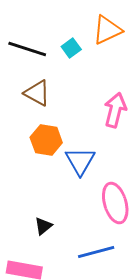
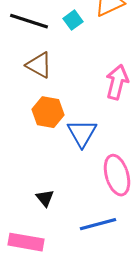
black triangle: (43, 226) -> (45, 198), turned -30

